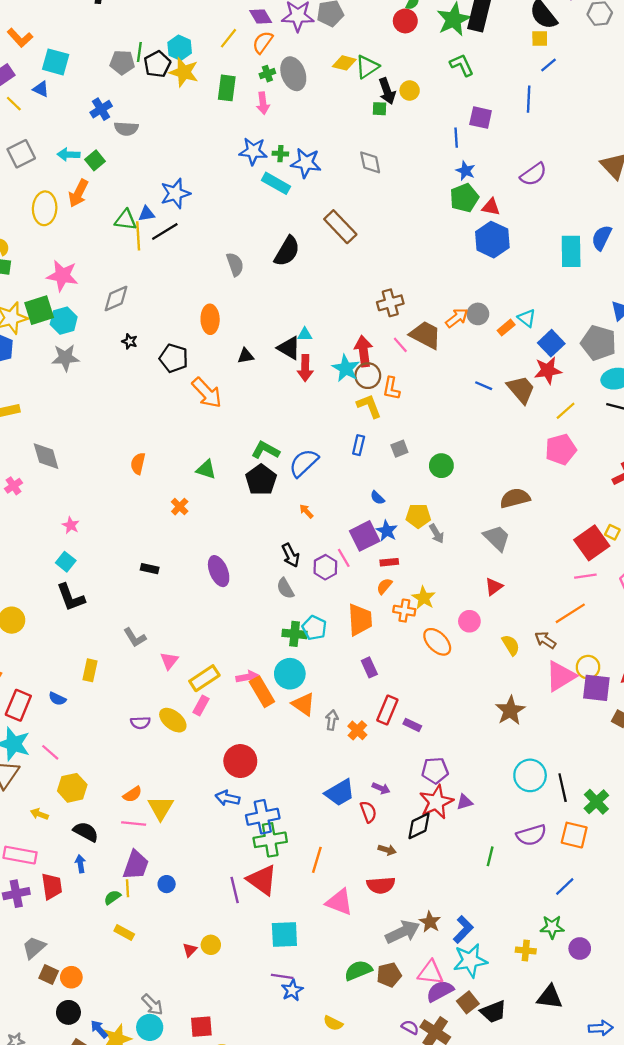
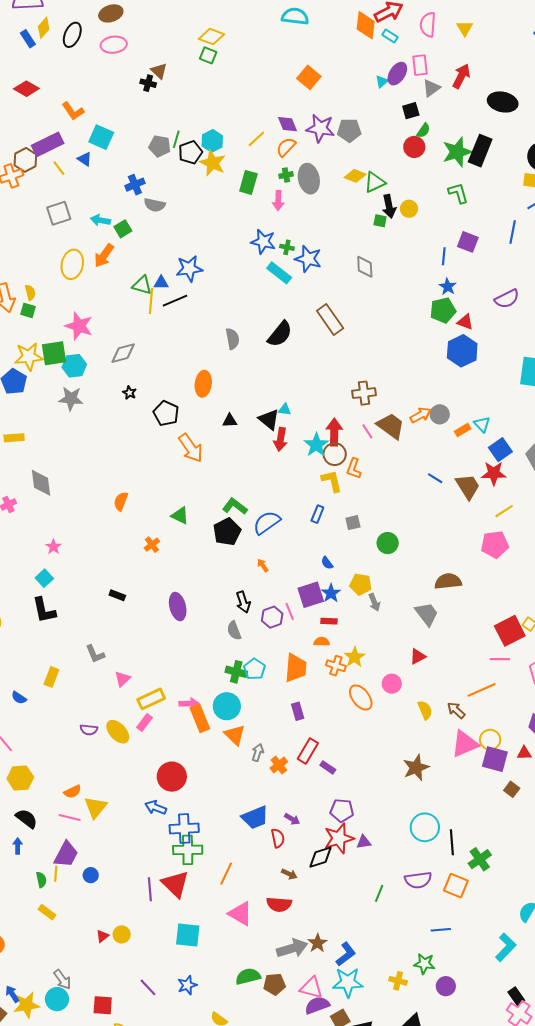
orange semicircle: (384, 586) -> (322, 642), turned 42
blue line: (565, 887) -> (441, 930), turned 30
green semicircle: (112, 897) -> (41, 880), turned 105
purple line: (282, 976) -> (148, 987), moved, turned 30

